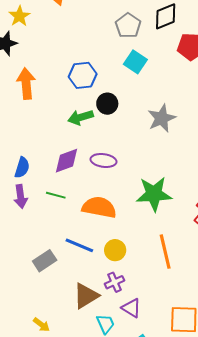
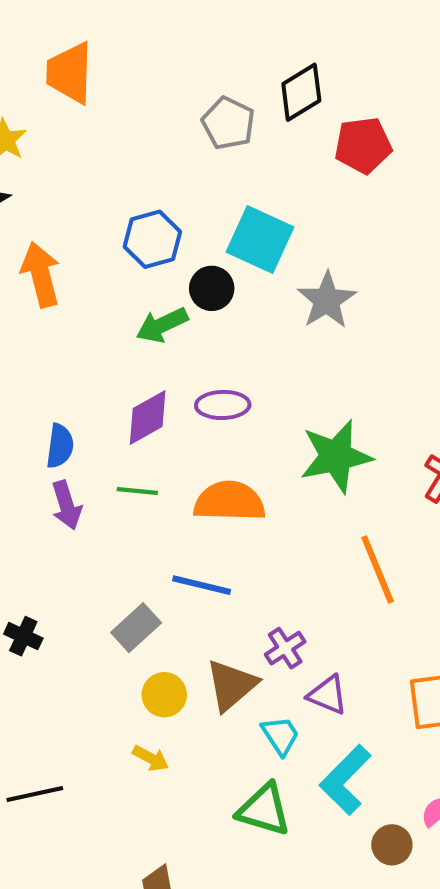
cyan square: (135, 62) -> (260, 240), moved, size x1.4
yellow circle: (115, 250) -> (164, 695), moved

